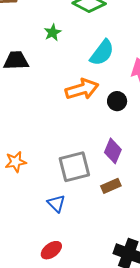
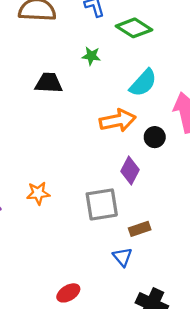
green star: (53, 32) -> (91, 56), turned 30
purple diamond: (113, 151) -> (130, 171), moved
blue triangle: (56, 203) -> (122, 257), moved

